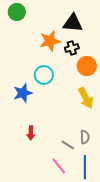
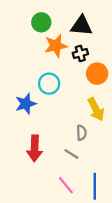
green circle: (17, 12) -> (41, 22), moved
red arrow: (31, 133) -> (35, 148), size x1.6
gray semicircle: (85, 137) -> (81, 133), moved
gray line: (68, 145) -> (71, 154), moved

